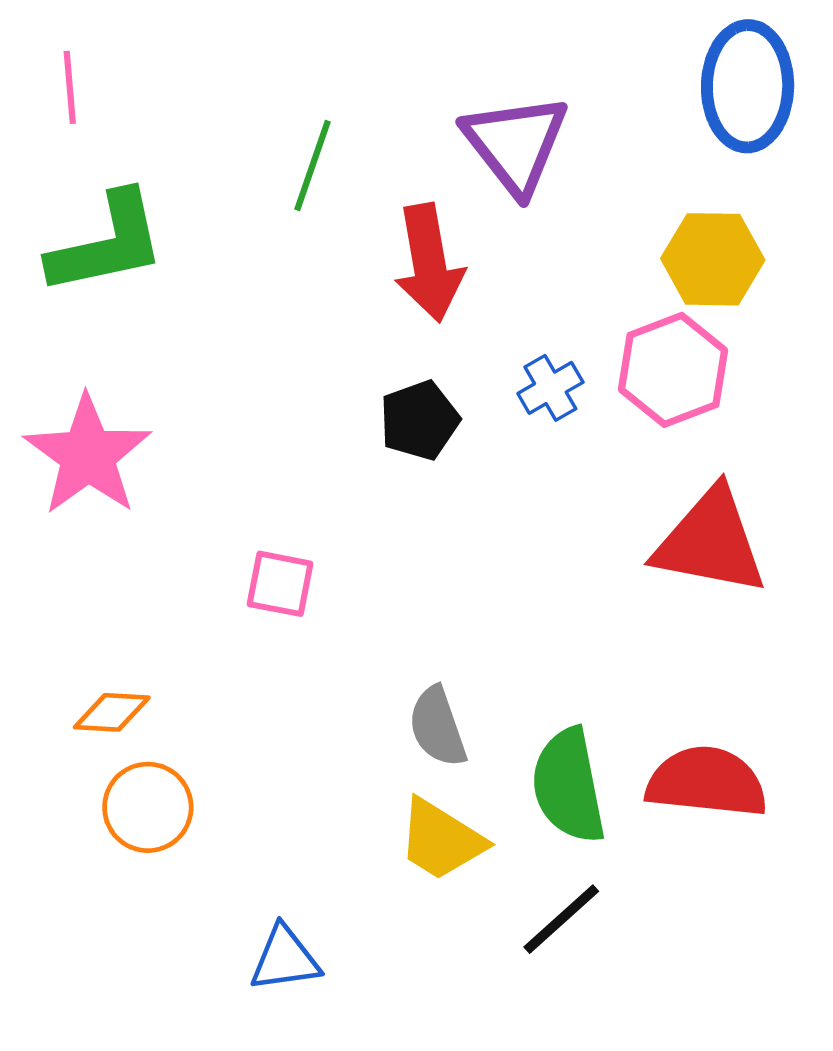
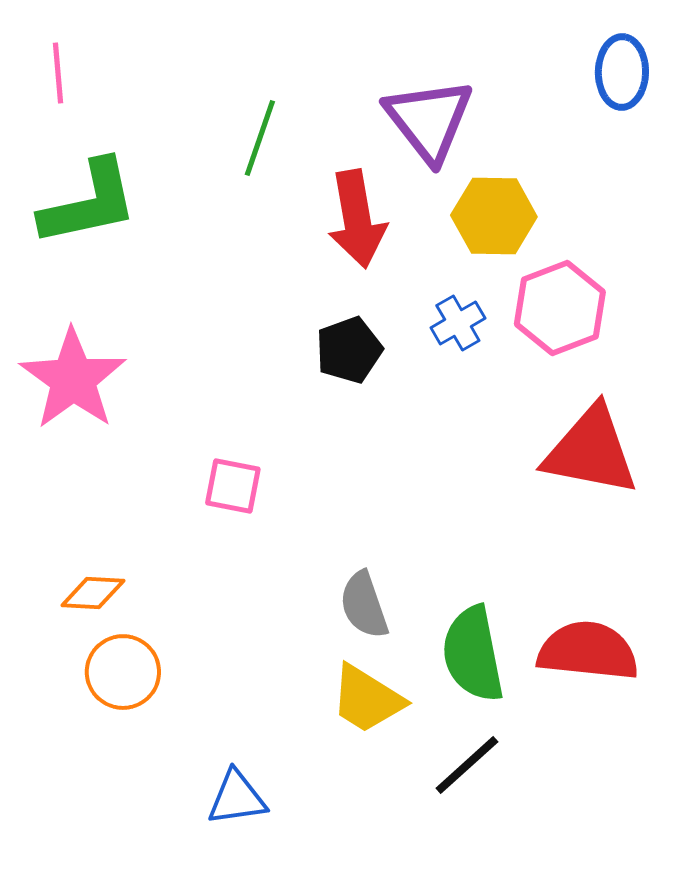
blue ellipse: (748, 86) -> (622, 72), size x0.7
yellow hexagon: (713, 259) -> (494, 216), moved

